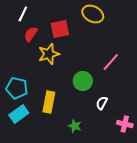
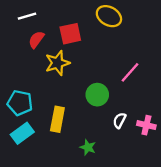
white line: (23, 14) -> (27, 16), turned 49
pink cross: (125, 124) -> (146, 125), moved

